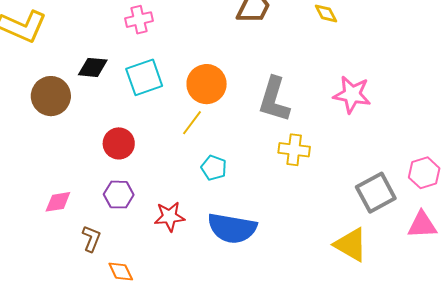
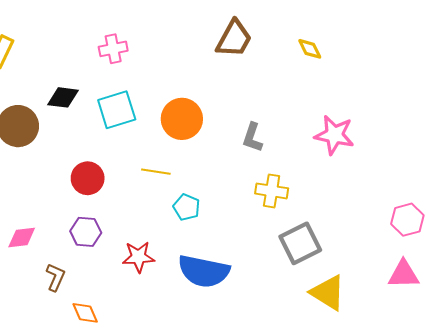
gray L-shape: (274, 99) -> (252, 137), size x0.6
yellow line: (192, 123) -> (156, 172), moved, turned 60
gray square: (376, 193) -> (300, 243), moved

